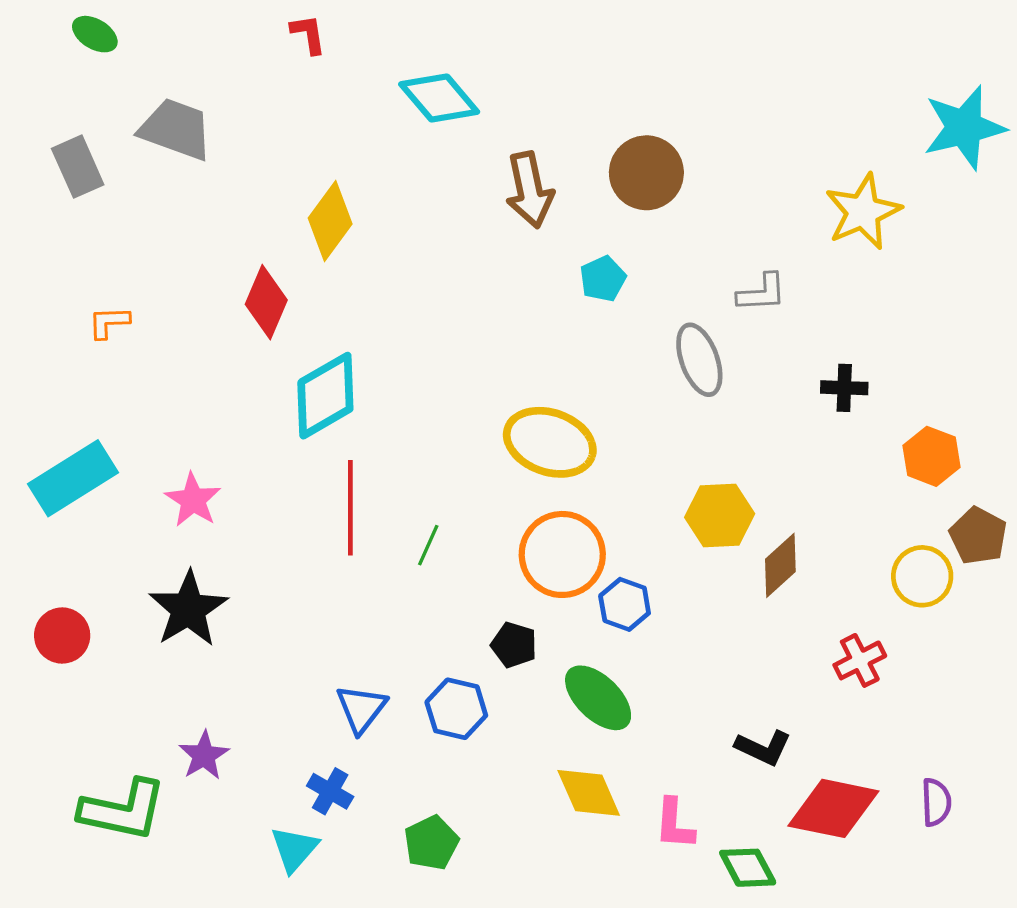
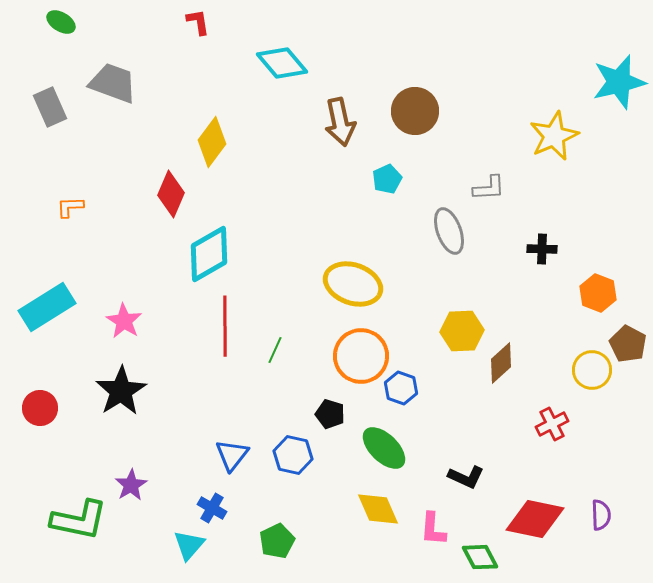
black L-shape: (763, 748) -> (466, 477), moved

